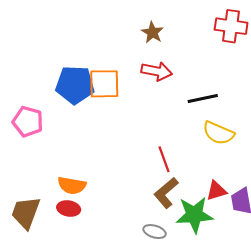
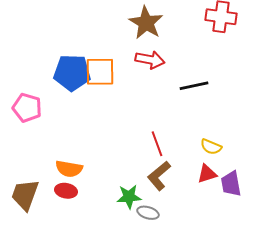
brown star: (152, 32) -> (146, 23), size x1.6
yellow semicircle: (218, 133) -> (211, 147), moved, size x0.7
green star: (194, 215) -> (129, 197), moved, size x0.7

